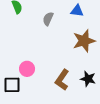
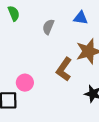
brown L-shape: (62, 80) -> (64, 69), moved

